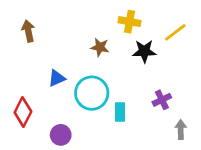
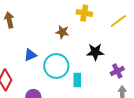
black star: (144, 51) -> (95, 52), moved
purple cross: (162, 100) -> (117, 71), moved

